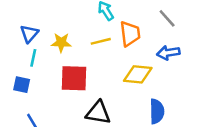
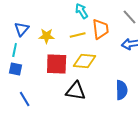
cyan line: (33, 58) -> (15, 50), moved
yellow diamond: (138, 74) -> (85, 61), moved

